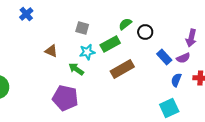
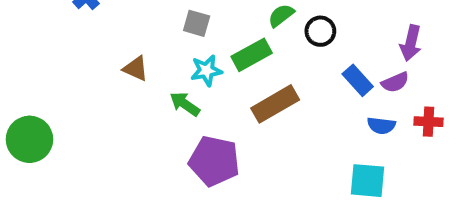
blue semicircle: (176, 80) -> (381, 126), turned -104
purple pentagon: (65, 98) -> (214, 161), moved
cyan square: (169, 108) -> (368, 181), turned 30

